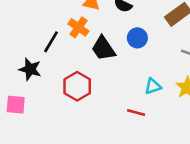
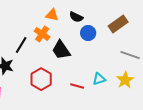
blue circle: (137, 38) -> (88, 33), moved
red line: (136, 112) -> (77, 86), moved

